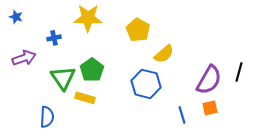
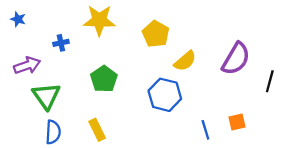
green triangle: (63, 78) -> (46, 96), moved
purple semicircle: (209, 80) -> (236, 59), moved
yellow rectangle: (85, 98) -> (97, 130), moved, turned 48

